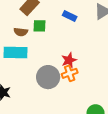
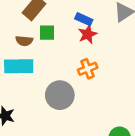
red star: (69, 60) -> (88, 34), moved
orange cross: (70, 73) -> (88, 69), moved

